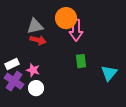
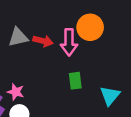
orange circle: (66, 18) -> (90, 27), moved
red arrow: (38, 40) -> (43, 41), moved

